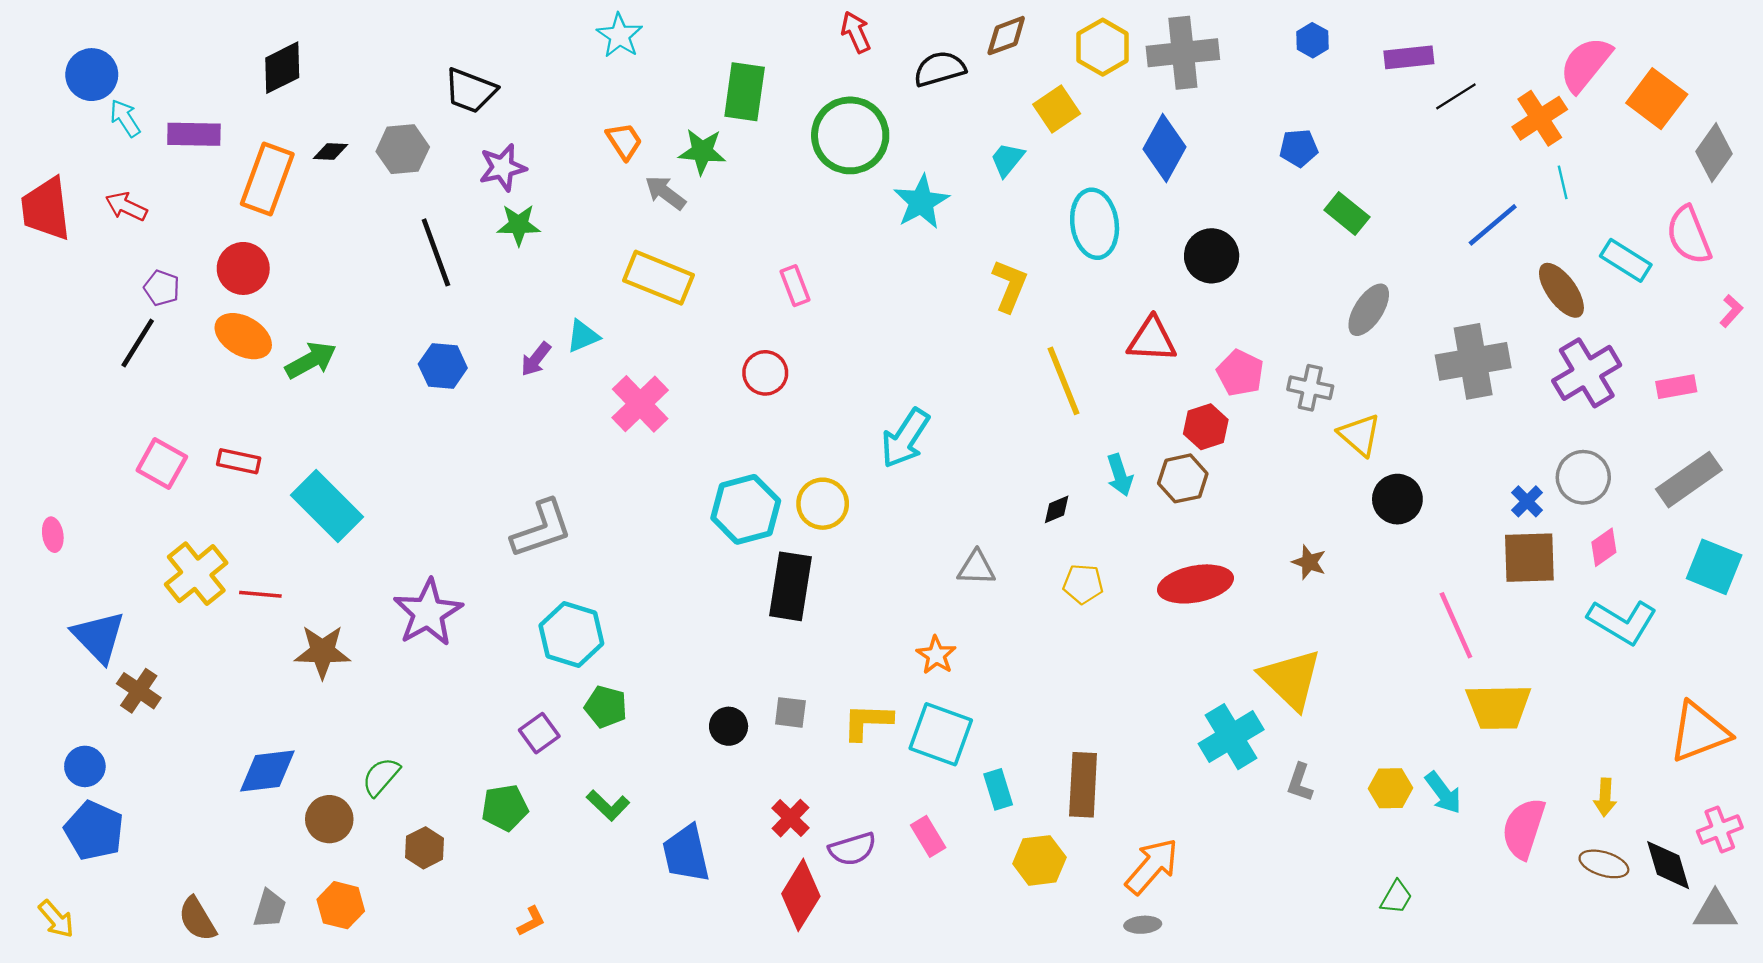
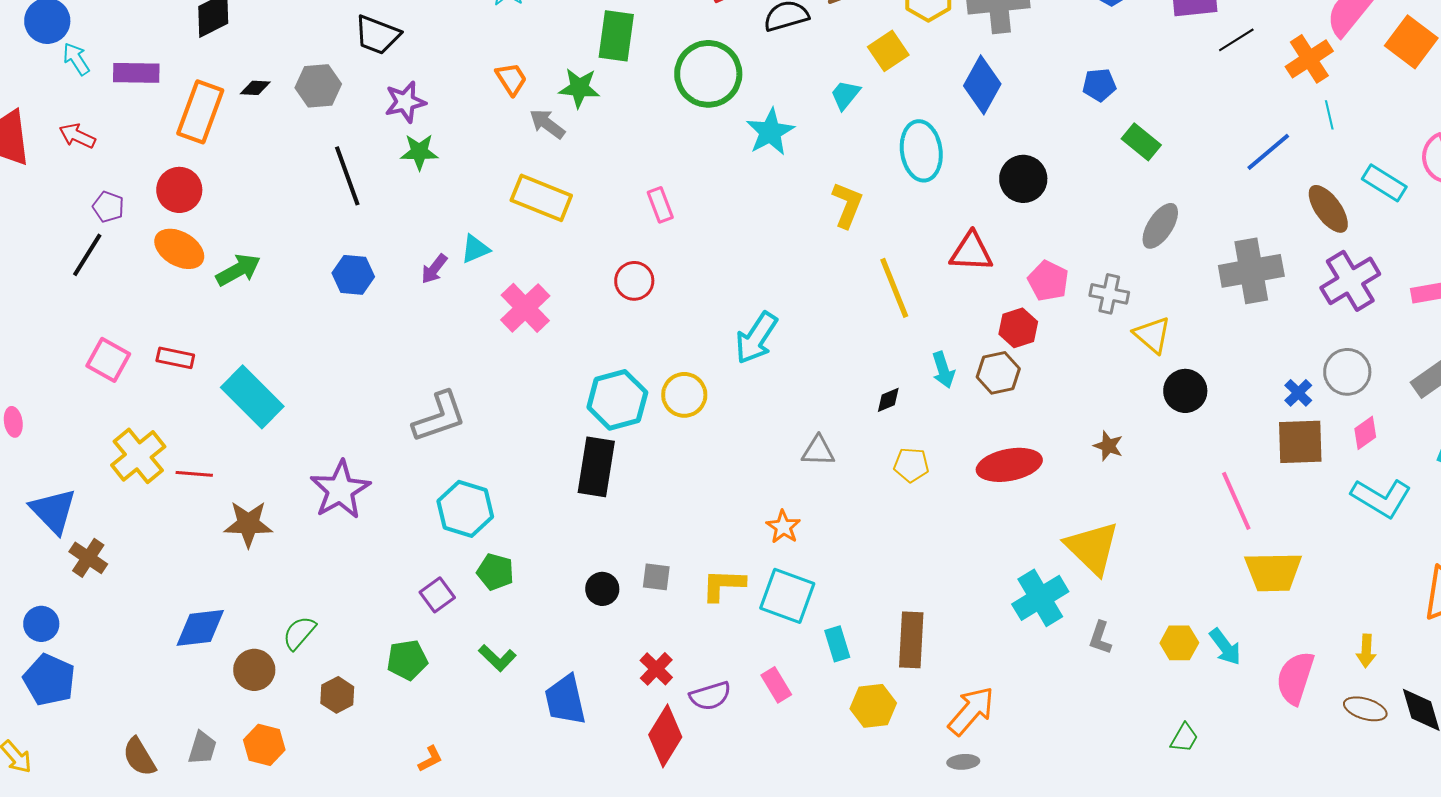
black rectangle: (790, 586) -> (596, 467), moved

